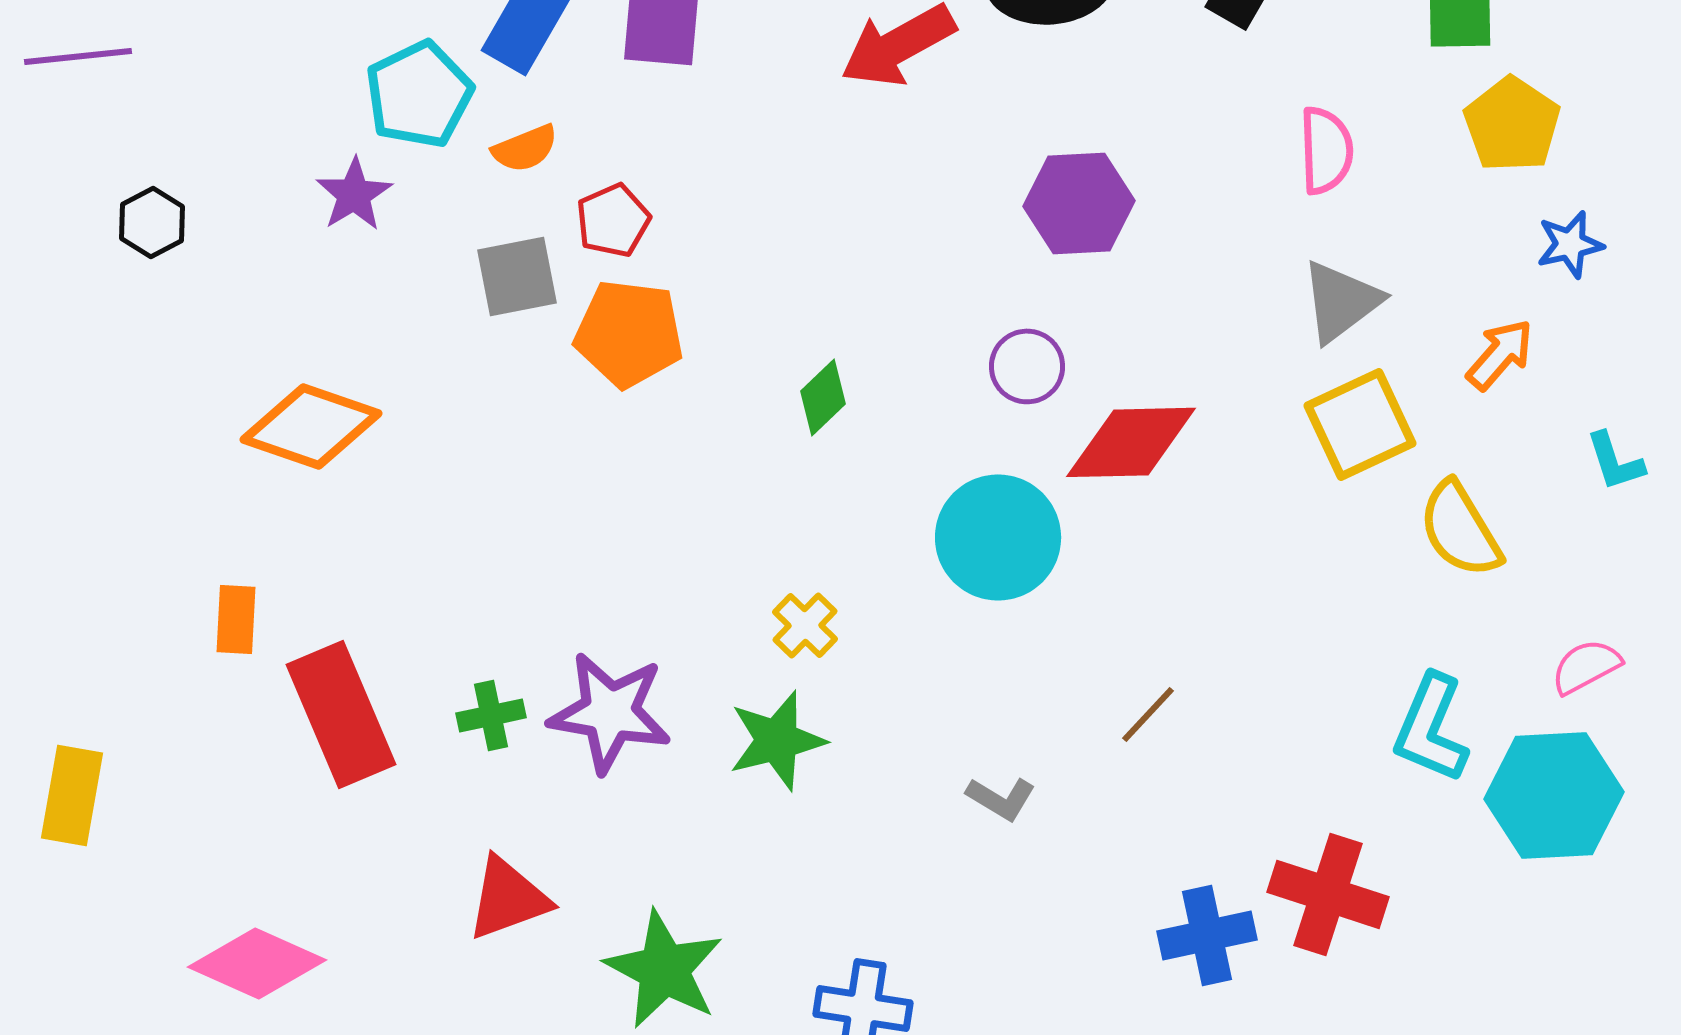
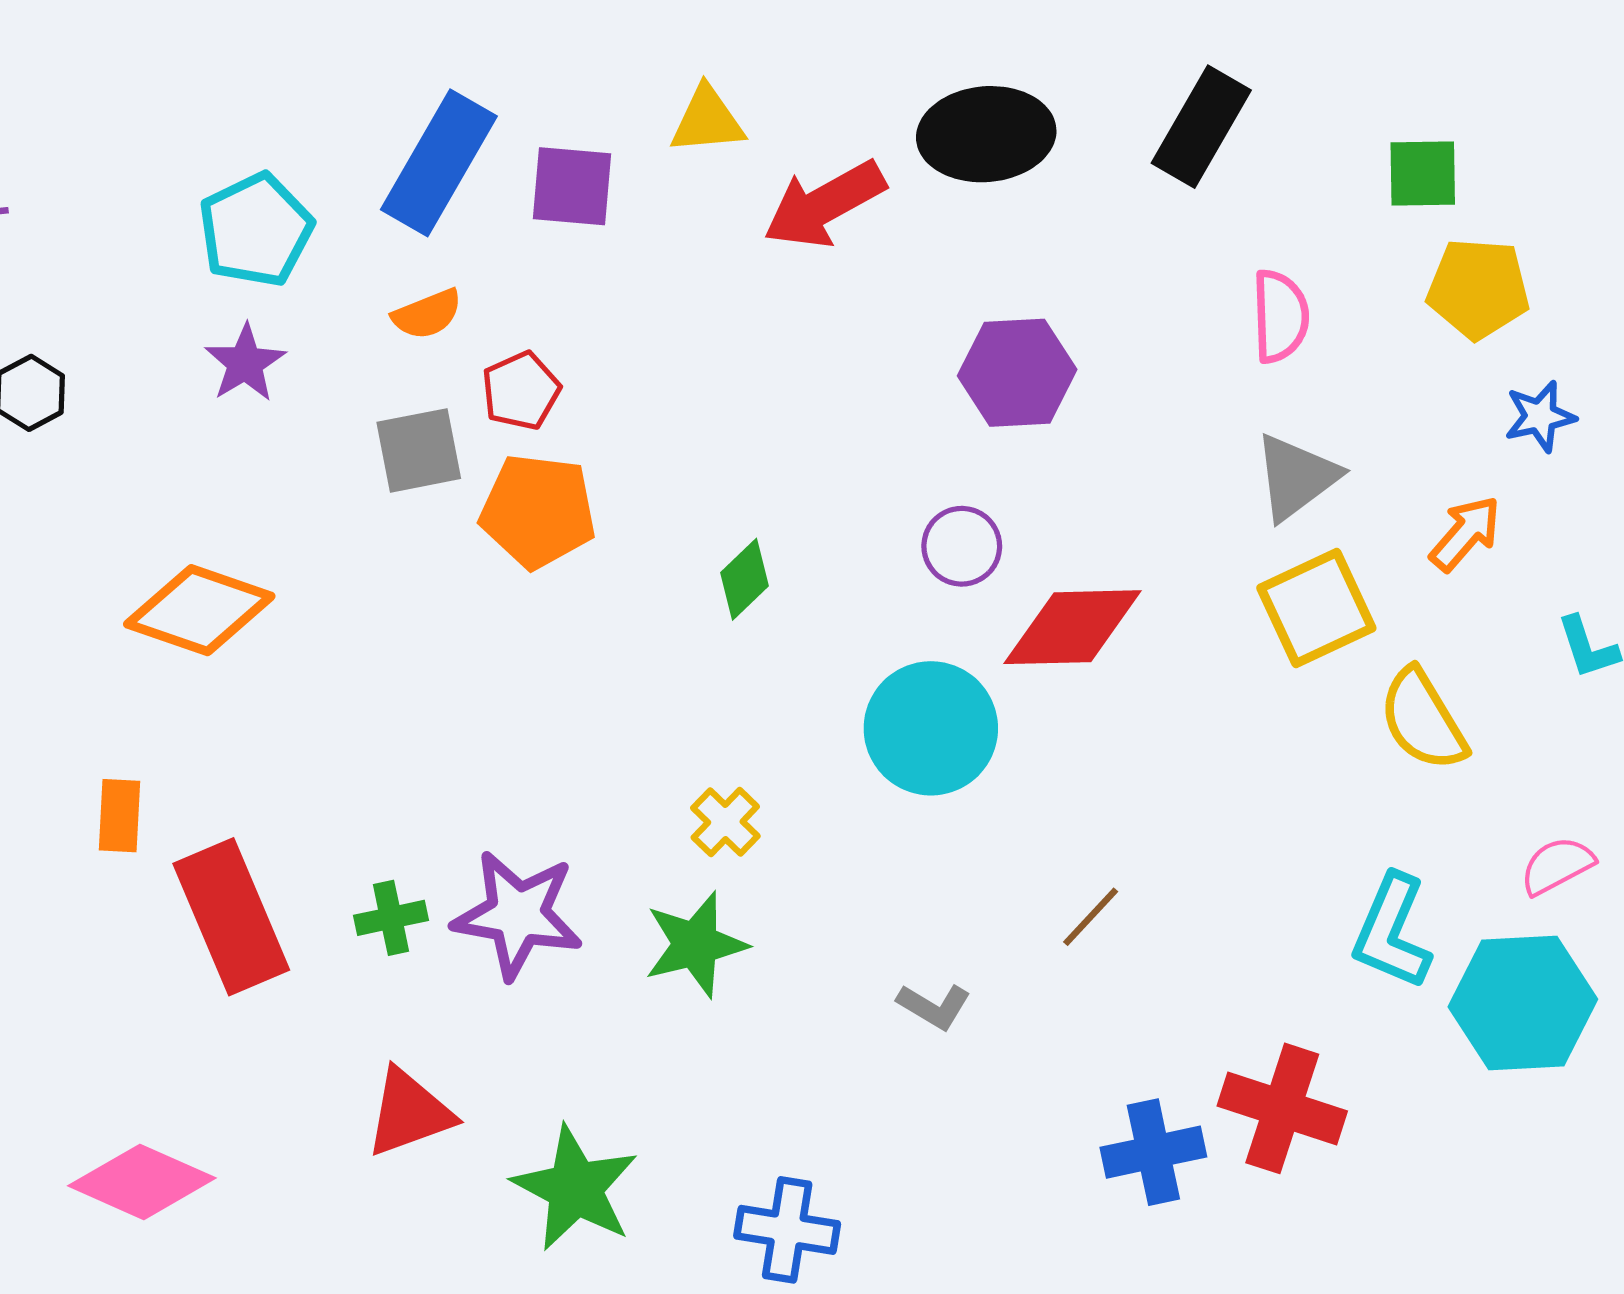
cyan pentagon: (419, 94) -> (256, 230), moved
yellow pentagon: (1512, 124) -> (1478, 289), turned -30

